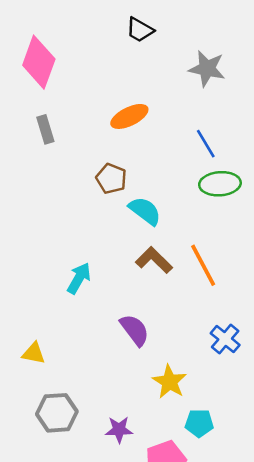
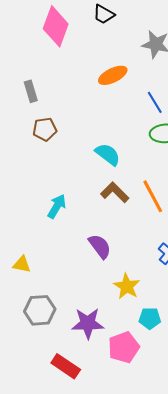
pink diamond: (39, 62) -> (56, 26), moved
orange ellipse: (129, 116) -> (113, 75), moved
brown pentagon: (111, 179) -> (45, 129), moved, turned -30
purple star: (119, 430) -> (88, 323), size x1.5

